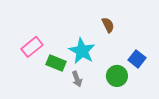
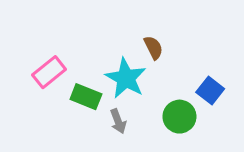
brown semicircle: (108, 25) -> (153, 48), moved

